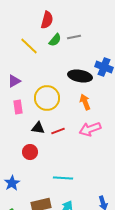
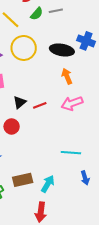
yellow circle: (47, 98) -> (24, 48), moved
black triangle: (38, 128) -> (20, 102), turned -48
cyan line: (63, 178) -> (71, 153), moved

